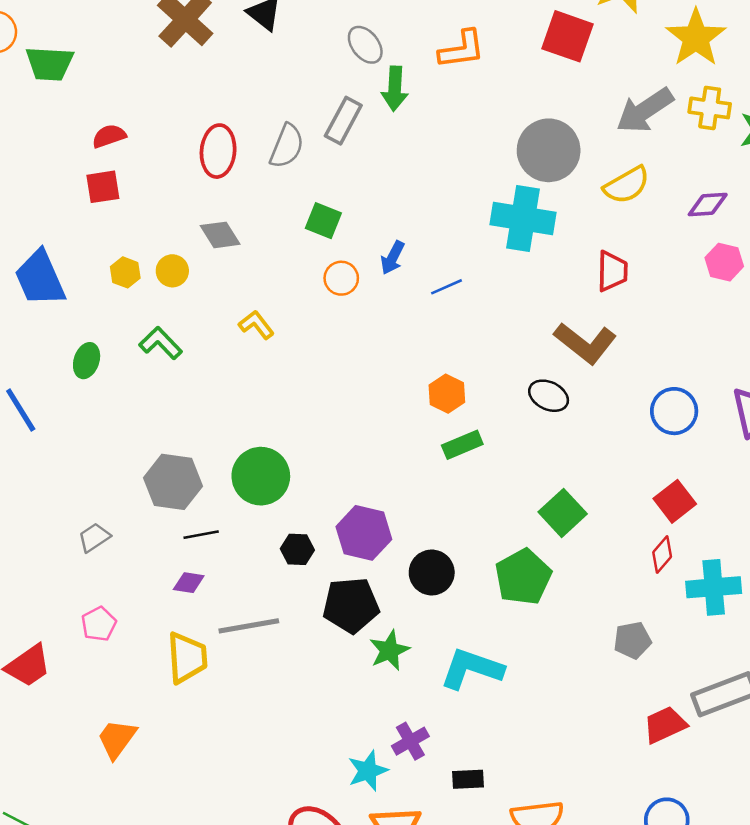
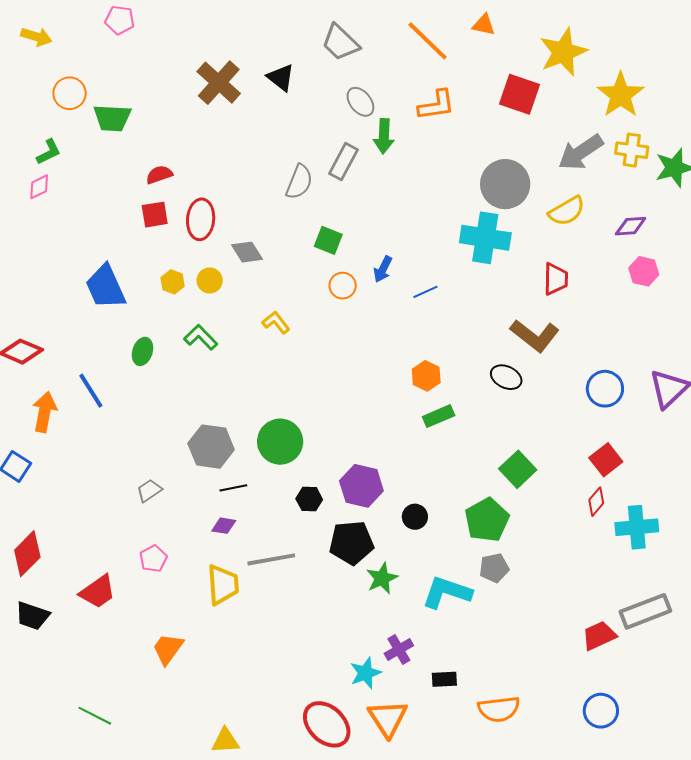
red ellipse: (218, 151) -> (201, 219), moved
black circle: (432, 572) -> (415, 517), size x0.7
gray pentagon: (632, 640) -> (494, 568), moved

